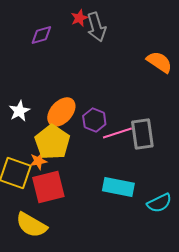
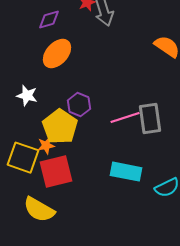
white star: (19, 111) -> (27, 96), turned -30
orange ellipse: (61, 112) -> (57, 54), moved
purple hexagon: (94, 120) -> (79, 105), moved

